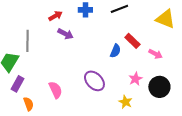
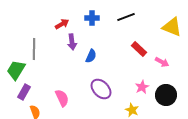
purple arrow: (65, 34) -> (72, 42), turned 56
blue semicircle: (115, 51) -> (91, 56), moved

